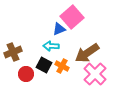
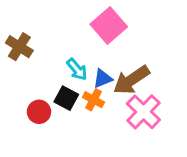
blue triangle: (59, 29) -> (103, 78), moved
cyan arrow: (51, 46) -> (77, 69), turned -133
brown cross: (13, 52) -> (19, 47), moved, turned -36

